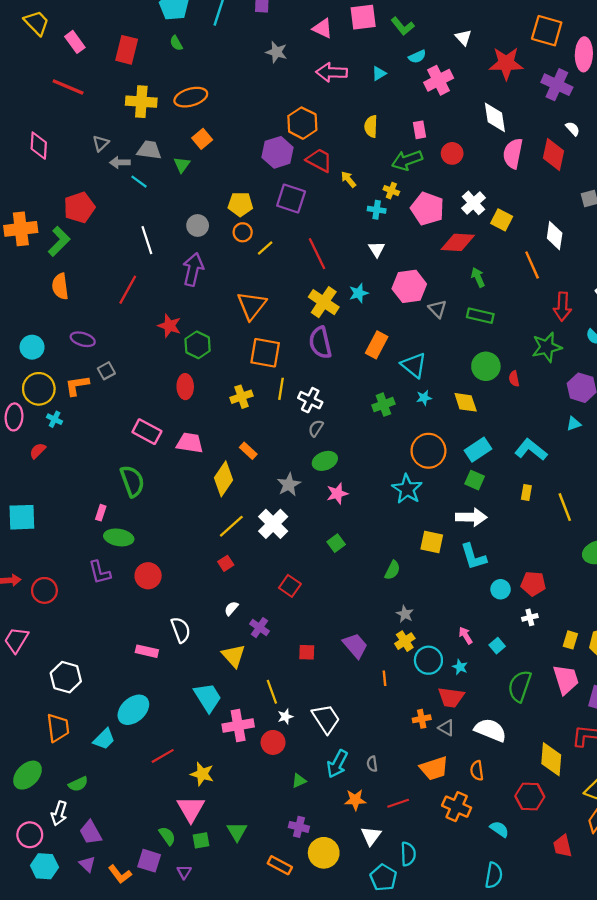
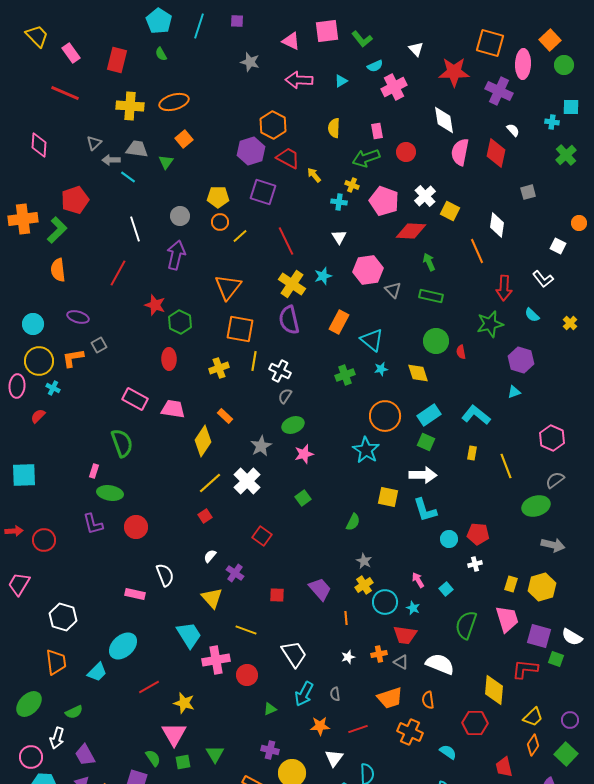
yellow line: (272, 692) -> (246, 630), turned -50
white star: (285, 717) -> (348, 657), moved

